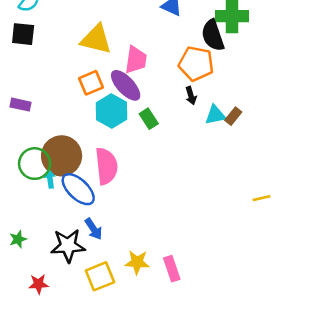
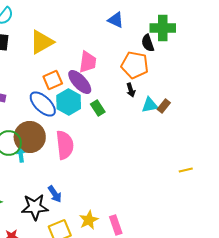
black semicircle: (213, 35) -> (148, 43), size x0.7
yellow triangle: (96, 39) -> (42, 42), moved, turned -44
blue ellipse: (78, 189) -> (43, 104), moved
yellow star: (137, 262) -> (89, 220), turned -30

